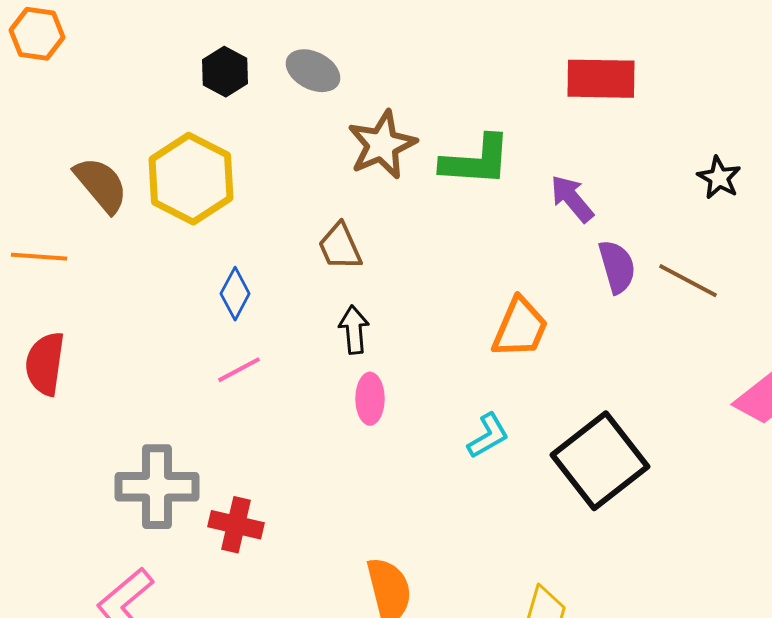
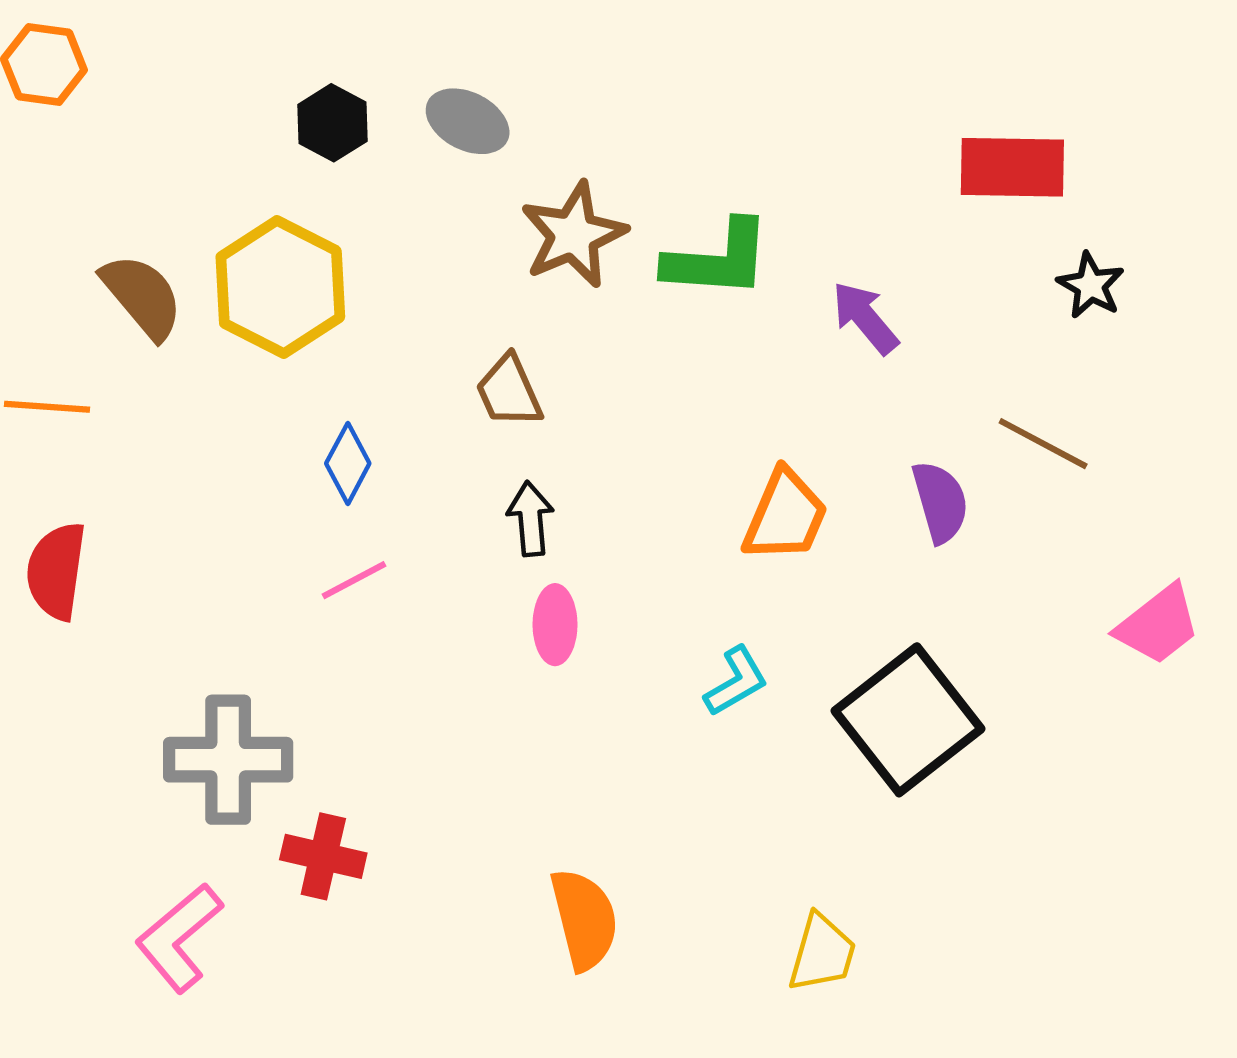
red rectangle: (601, 79) -> (1012, 167), moved
purple semicircle: (617, 267) -> (940, 502), moved
red cross: (236, 525) -> (323, 856), moved

